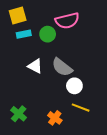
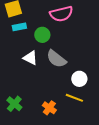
green circle: (48, 34) -> (42, 35), moved
white circle: (74, 86) -> (79, 79), moved

